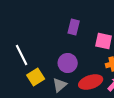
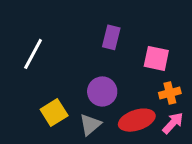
white line: (22, 55) -> (33, 54), moved, turned 55

